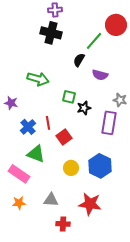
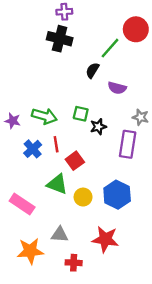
green arrow: (38, 79) -> (44, 116), moved
green triangle: (36, 154) -> (57, 184), moved
orange star: (19, 203) -> (30, 251), moved, size x1.6

